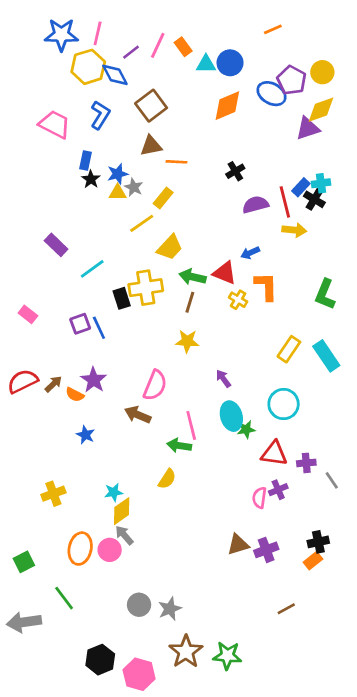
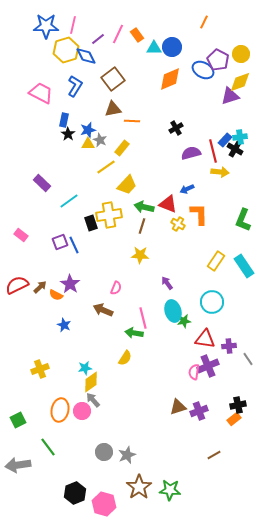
orange line: (273, 29) -> (204, 22), turned -40
pink semicircle: (155, 385) -> (116, 288), size x0.6
purple cross: (278, 490) -> (208, 366), size x1.5

